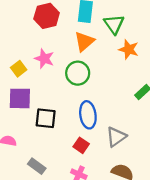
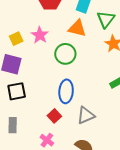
orange triangle: (84, 42) -> (77, 28), turned 42
black square: (46, 118) -> (17, 91), moved, turned -30
gray rectangle: (37, 166) -> (13, 125), turned 42

